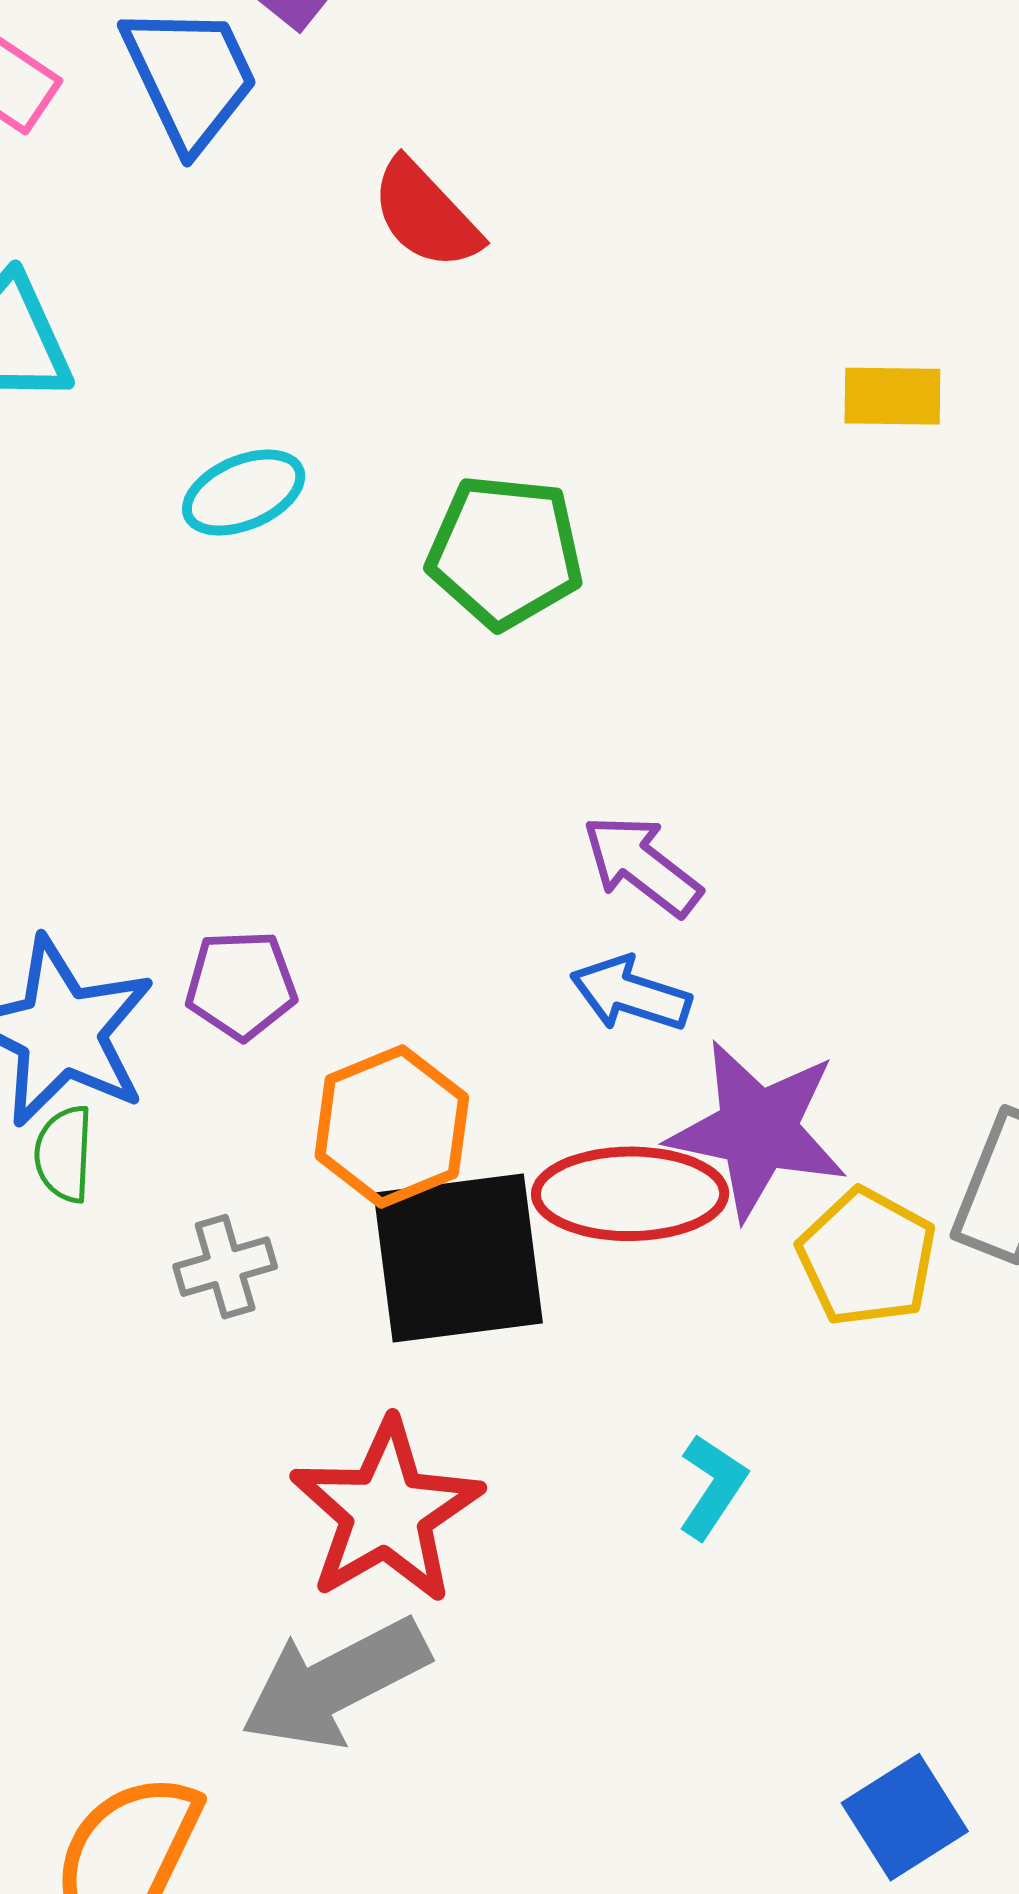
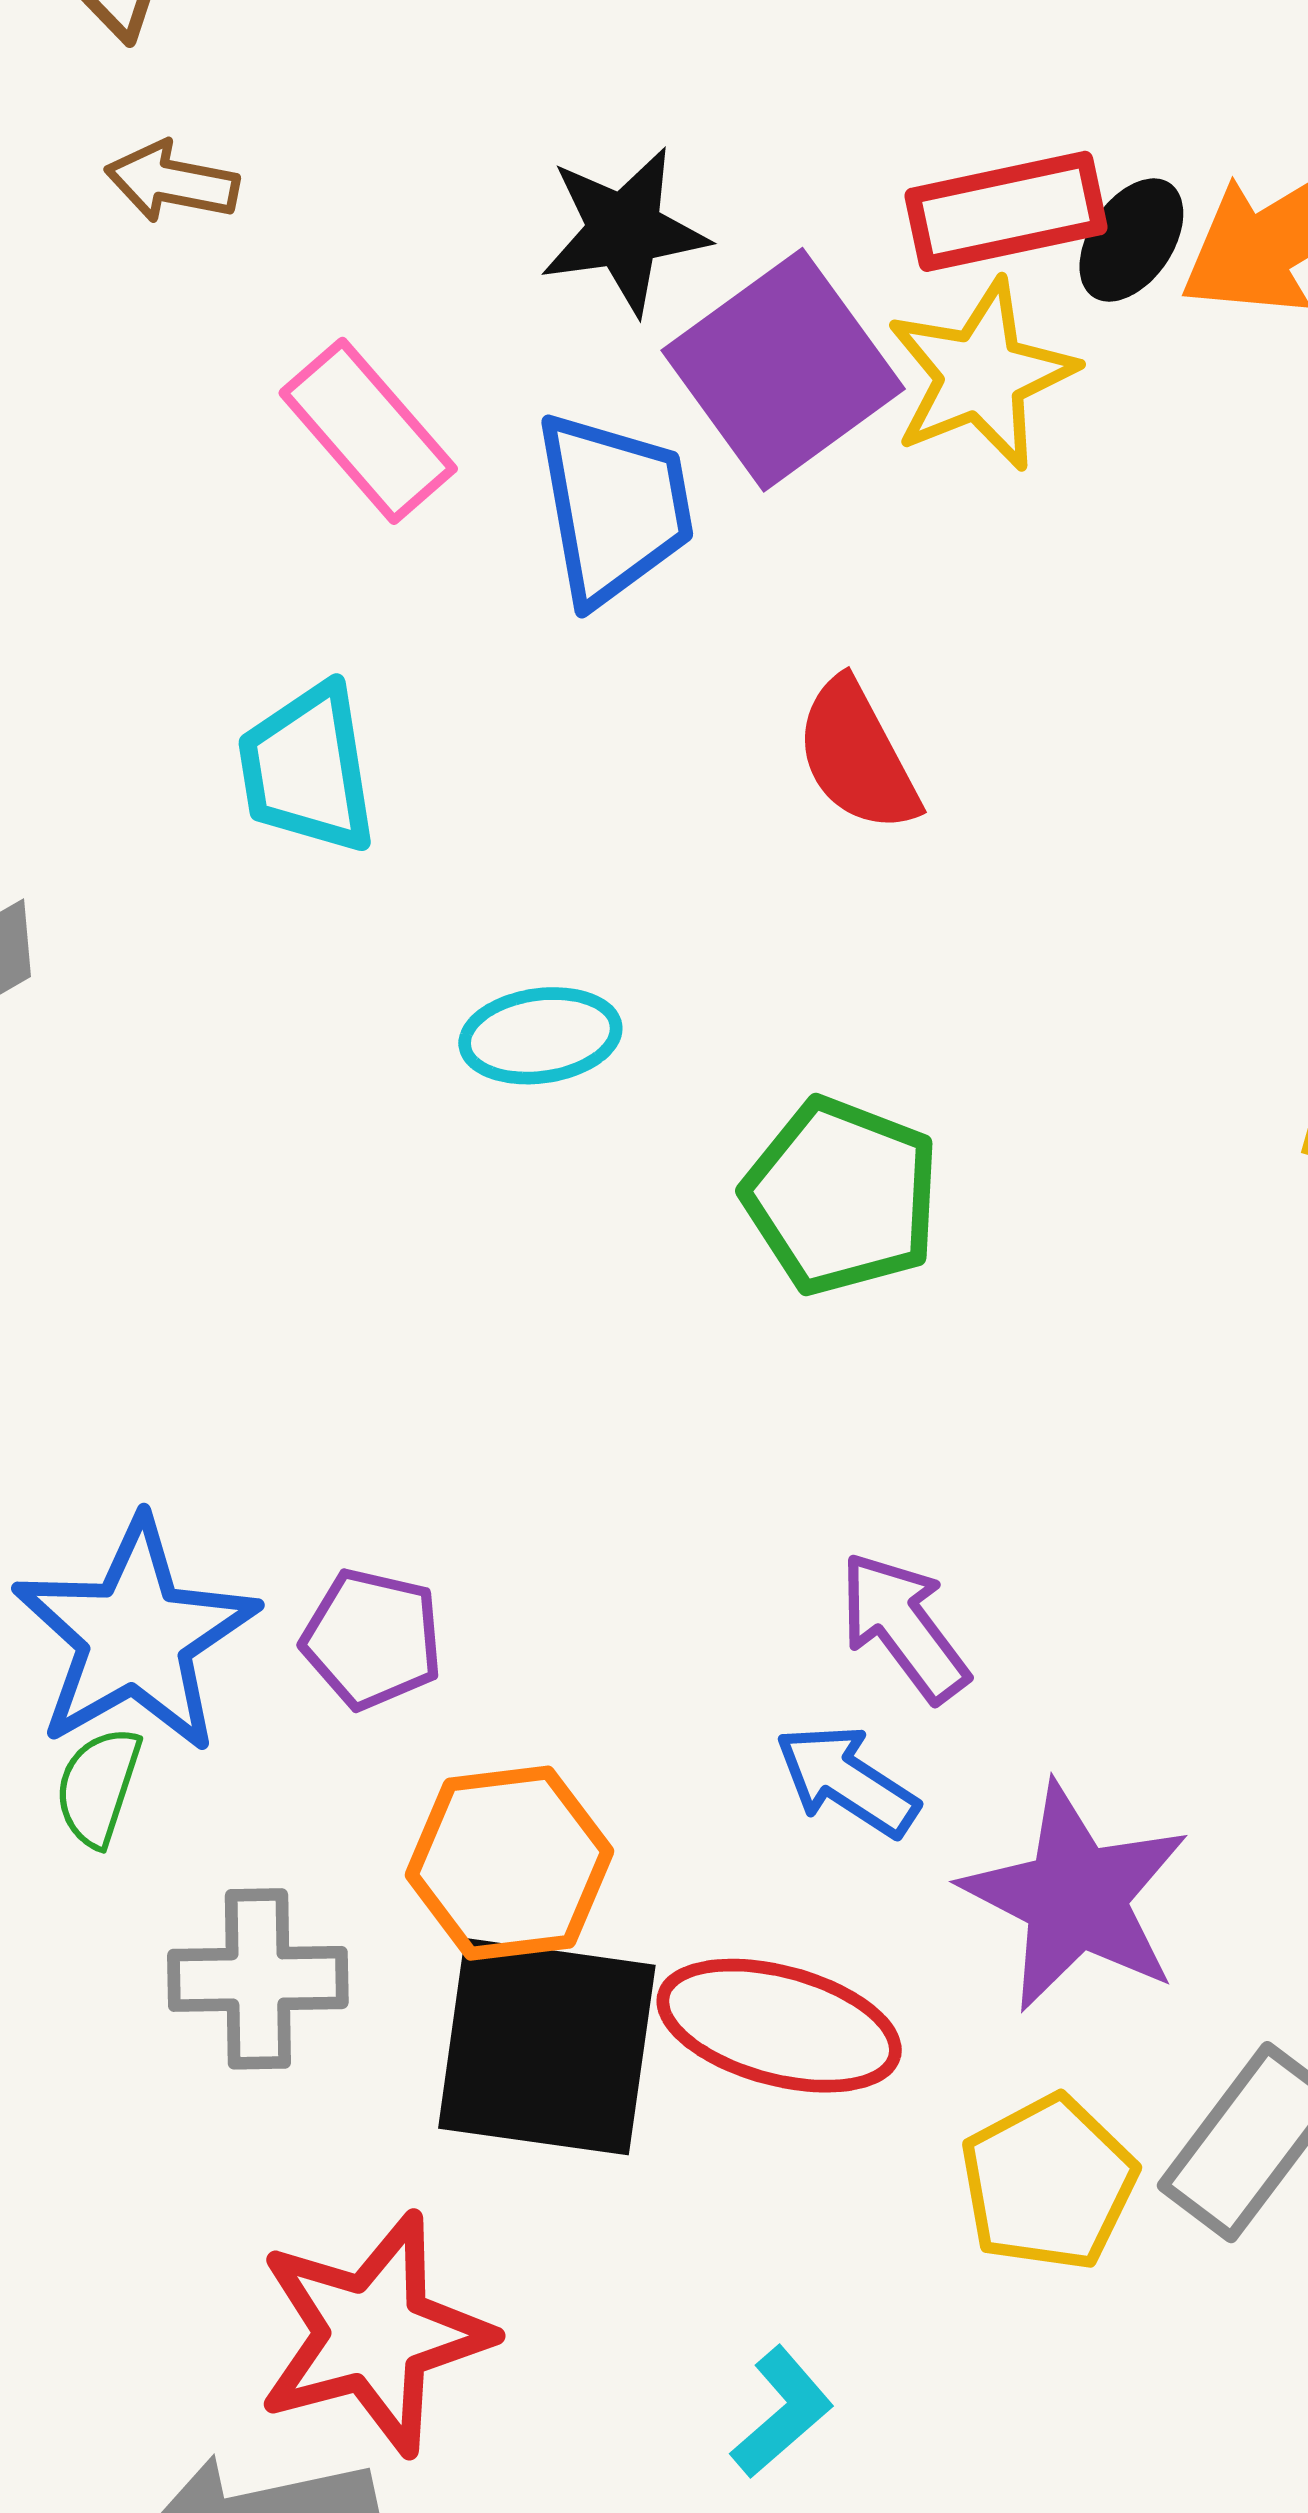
purple star: (758, 1130) -> (1075, 1897), moved
gray cross: (225, 1267) -> (258, 1979), size x1.4

